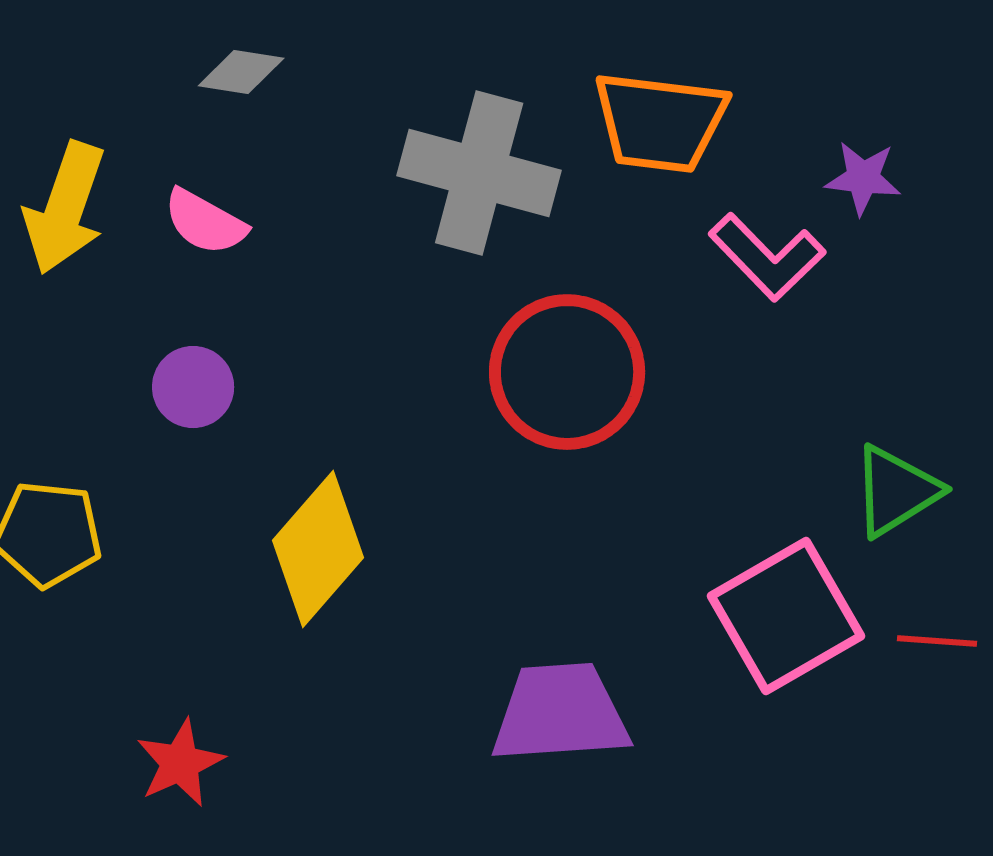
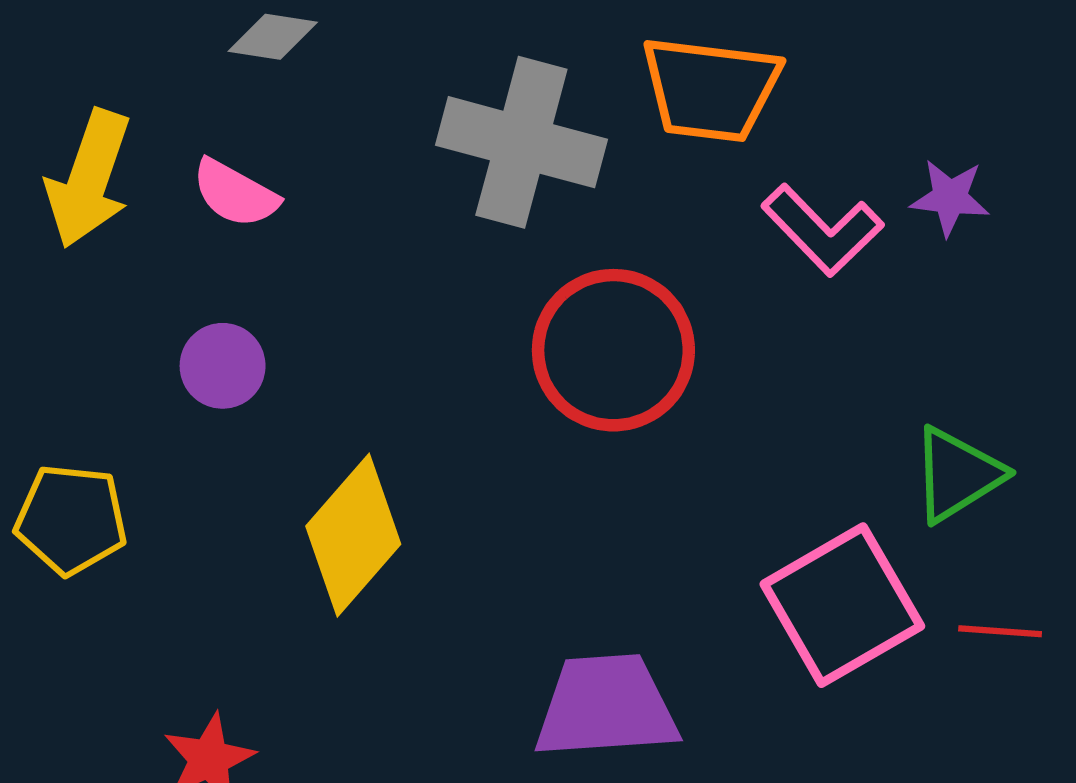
purple star: (863, 178) -> (950, 198), moved

